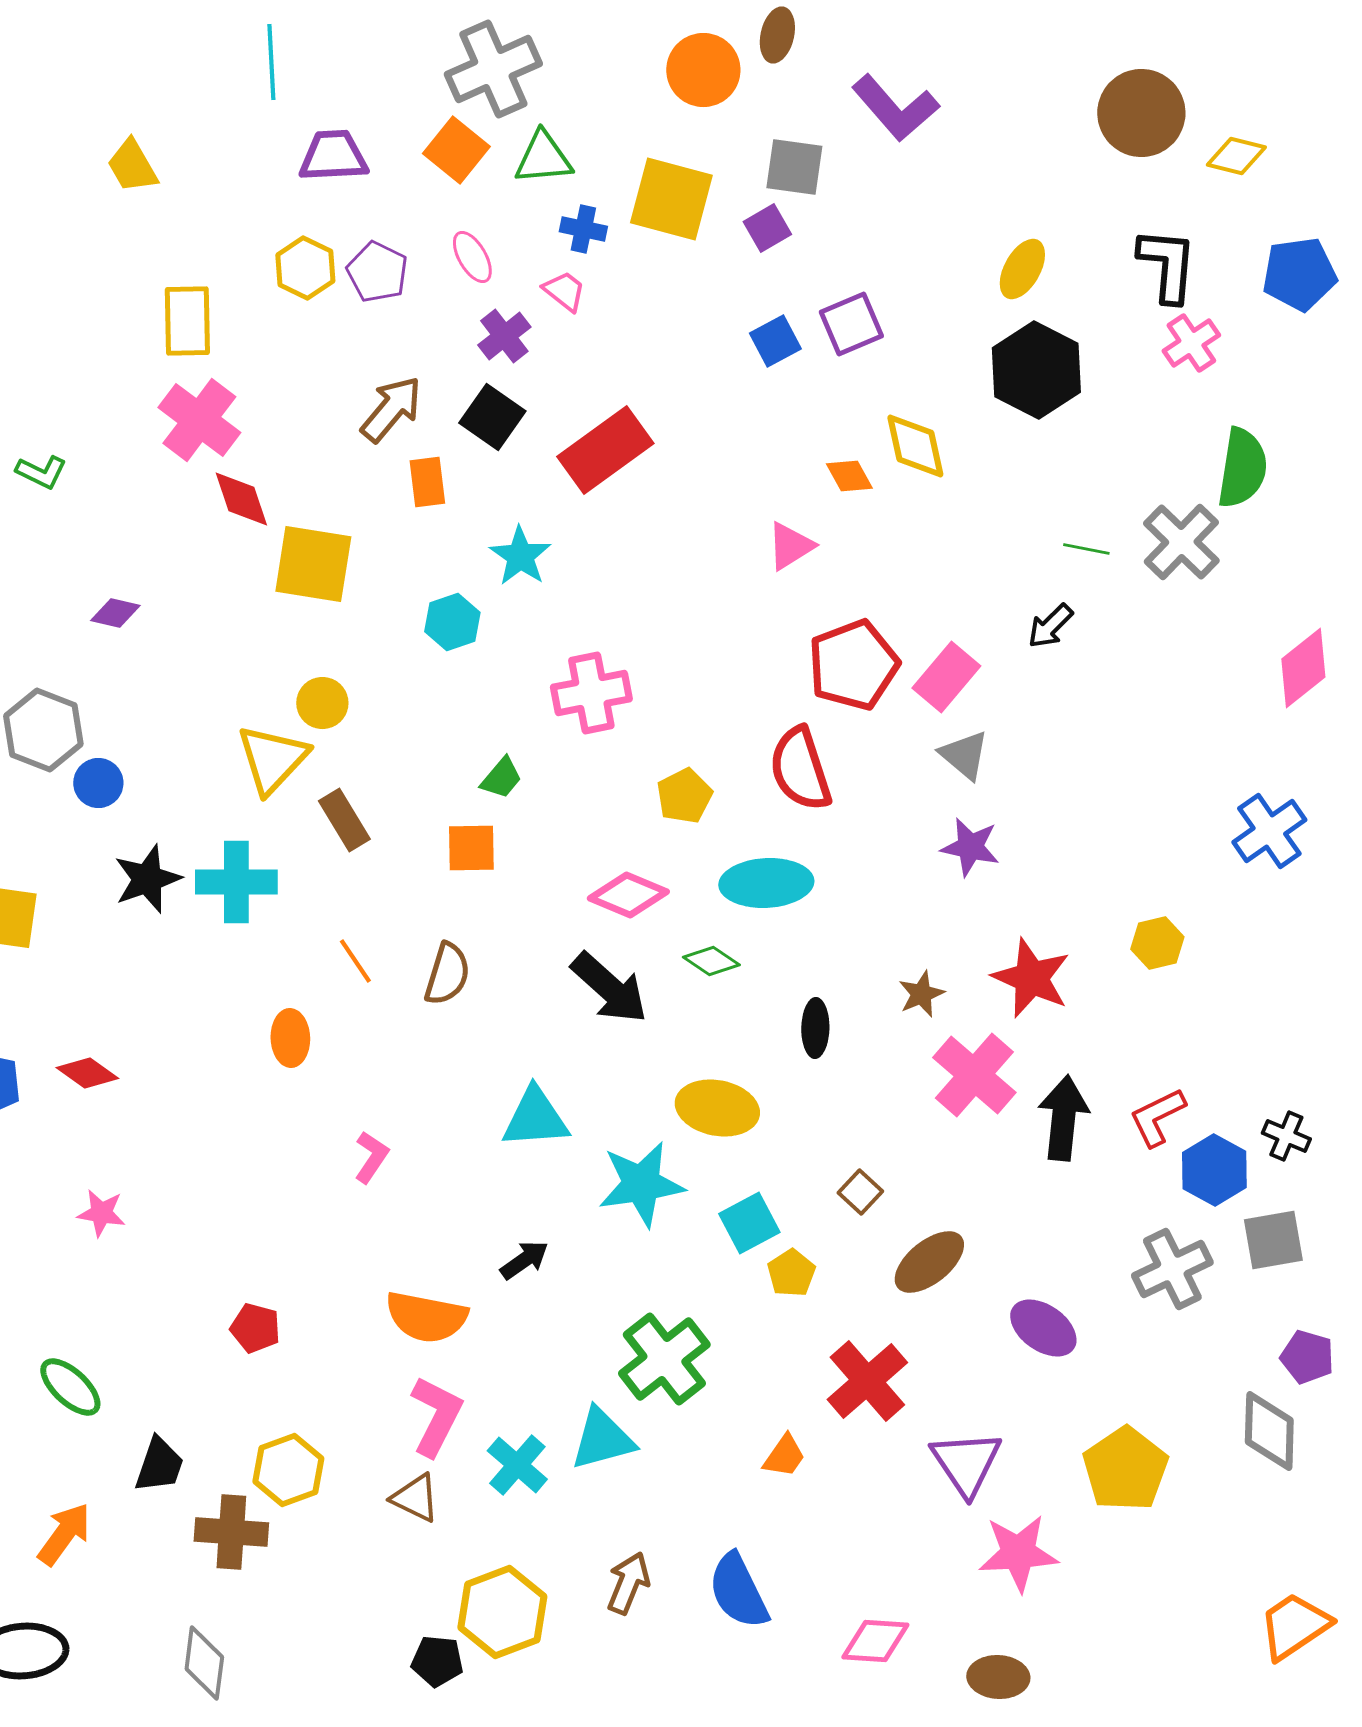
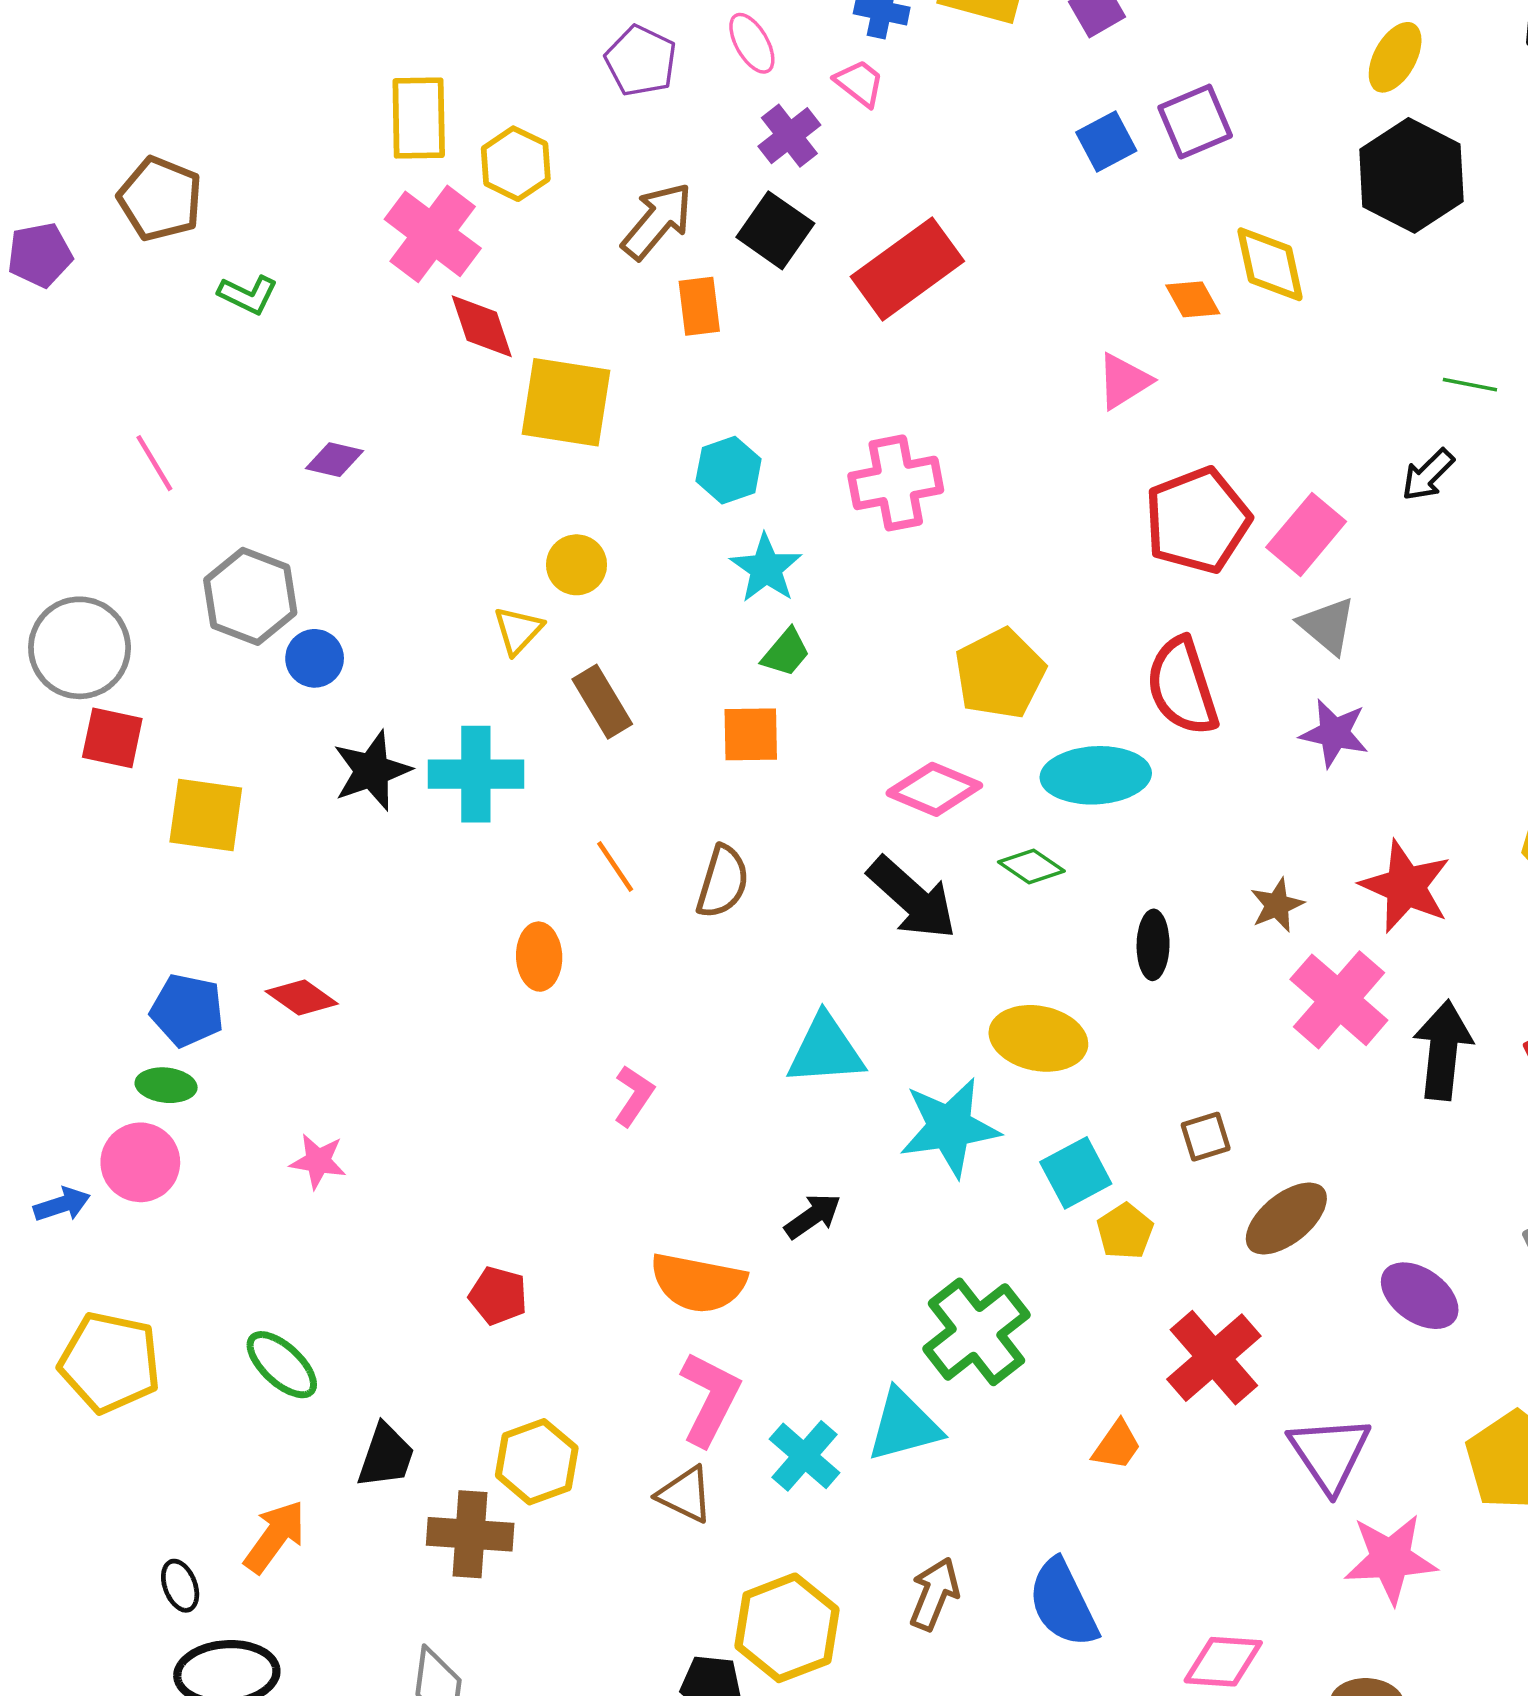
yellow hexagon: (305, 268) -> (516, 164), moved
cyan star: (520, 556) -> (766, 568), moved
pink cross: (591, 693) -> (896, 483), moved
yellow triangle: (272, 759) -> (518, 630), size x0.6
red semicircle: (800, 769) -> (1182, 686), moved
yellow pentagon: (684, 796) -> (1000, 674), size x1.4
brown square: (860, 1192) -> (1206, 1137), turned 30

